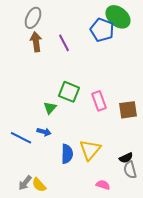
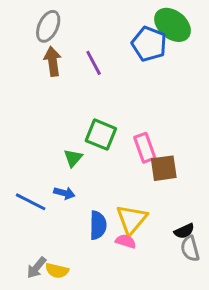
brown square: (128, 110) -> (164, 168), moved
yellow semicircle: (39, 185) -> (57, 271), turned -35
pink semicircle: (103, 185) -> (126, 241), moved

